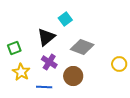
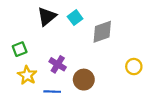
black triangle: (46, 37) -> (47, 16), moved
gray diamond: (82, 47) -> (102, 32), moved, turned -40

